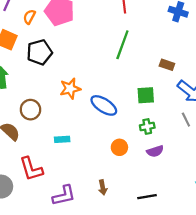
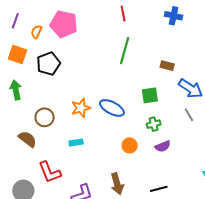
orange star: (70, 89) -> (81, 108), moved
brown arrow: (103, 187) -> (117, 184), size x1.5

